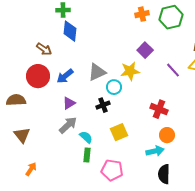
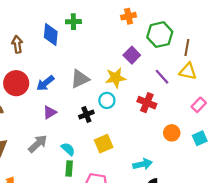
green cross: (63, 10) -> (73, 22), moved
green hexagon: (171, 17) -> (160, 35), moved
brown arrow: (44, 49) -> (17, 44), moved, turned -133
cyan circle: (114, 87) -> (107, 100), moved
red cross: (159, 109) -> (147, 103), moved
gray arrow: (68, 125) -> (38, 144), moved
orange circle: (167, 135) -> (172, 133), moved

